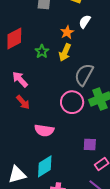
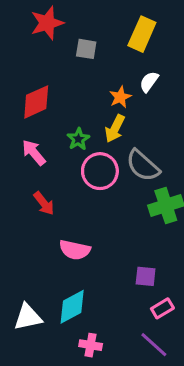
green star: (42, 51) -> (78, 139), moved
gray semicircle: (84, 75) -> (143, 166), turned -80
pink arrow: (20, 79) -> (34, 153), moved
pink circle: (72, 102) -> (100, 171), moved

